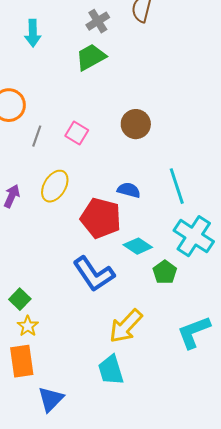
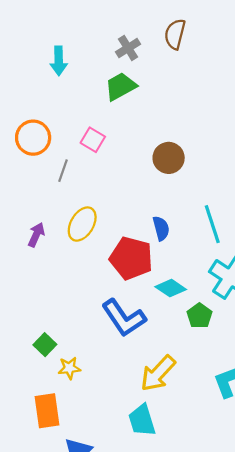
pink square: (77, 133) -> (93, 140), moved
blue semicircle: (129, 190) -> (161, 228), turned 60
yellow star: (28, 326) -> (69, 368), moved, turned 30

